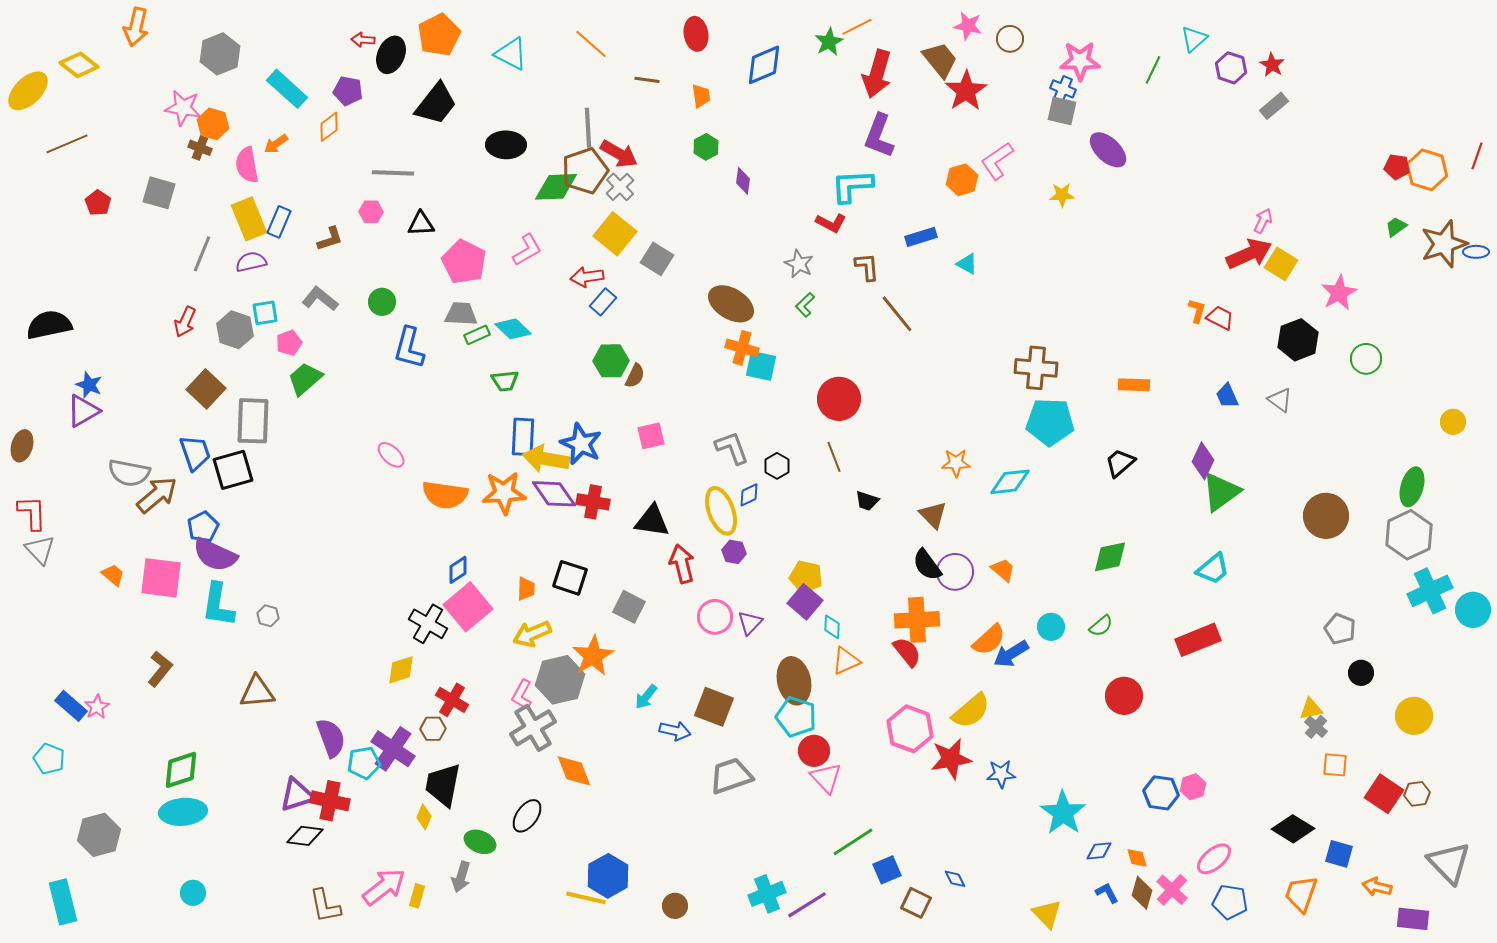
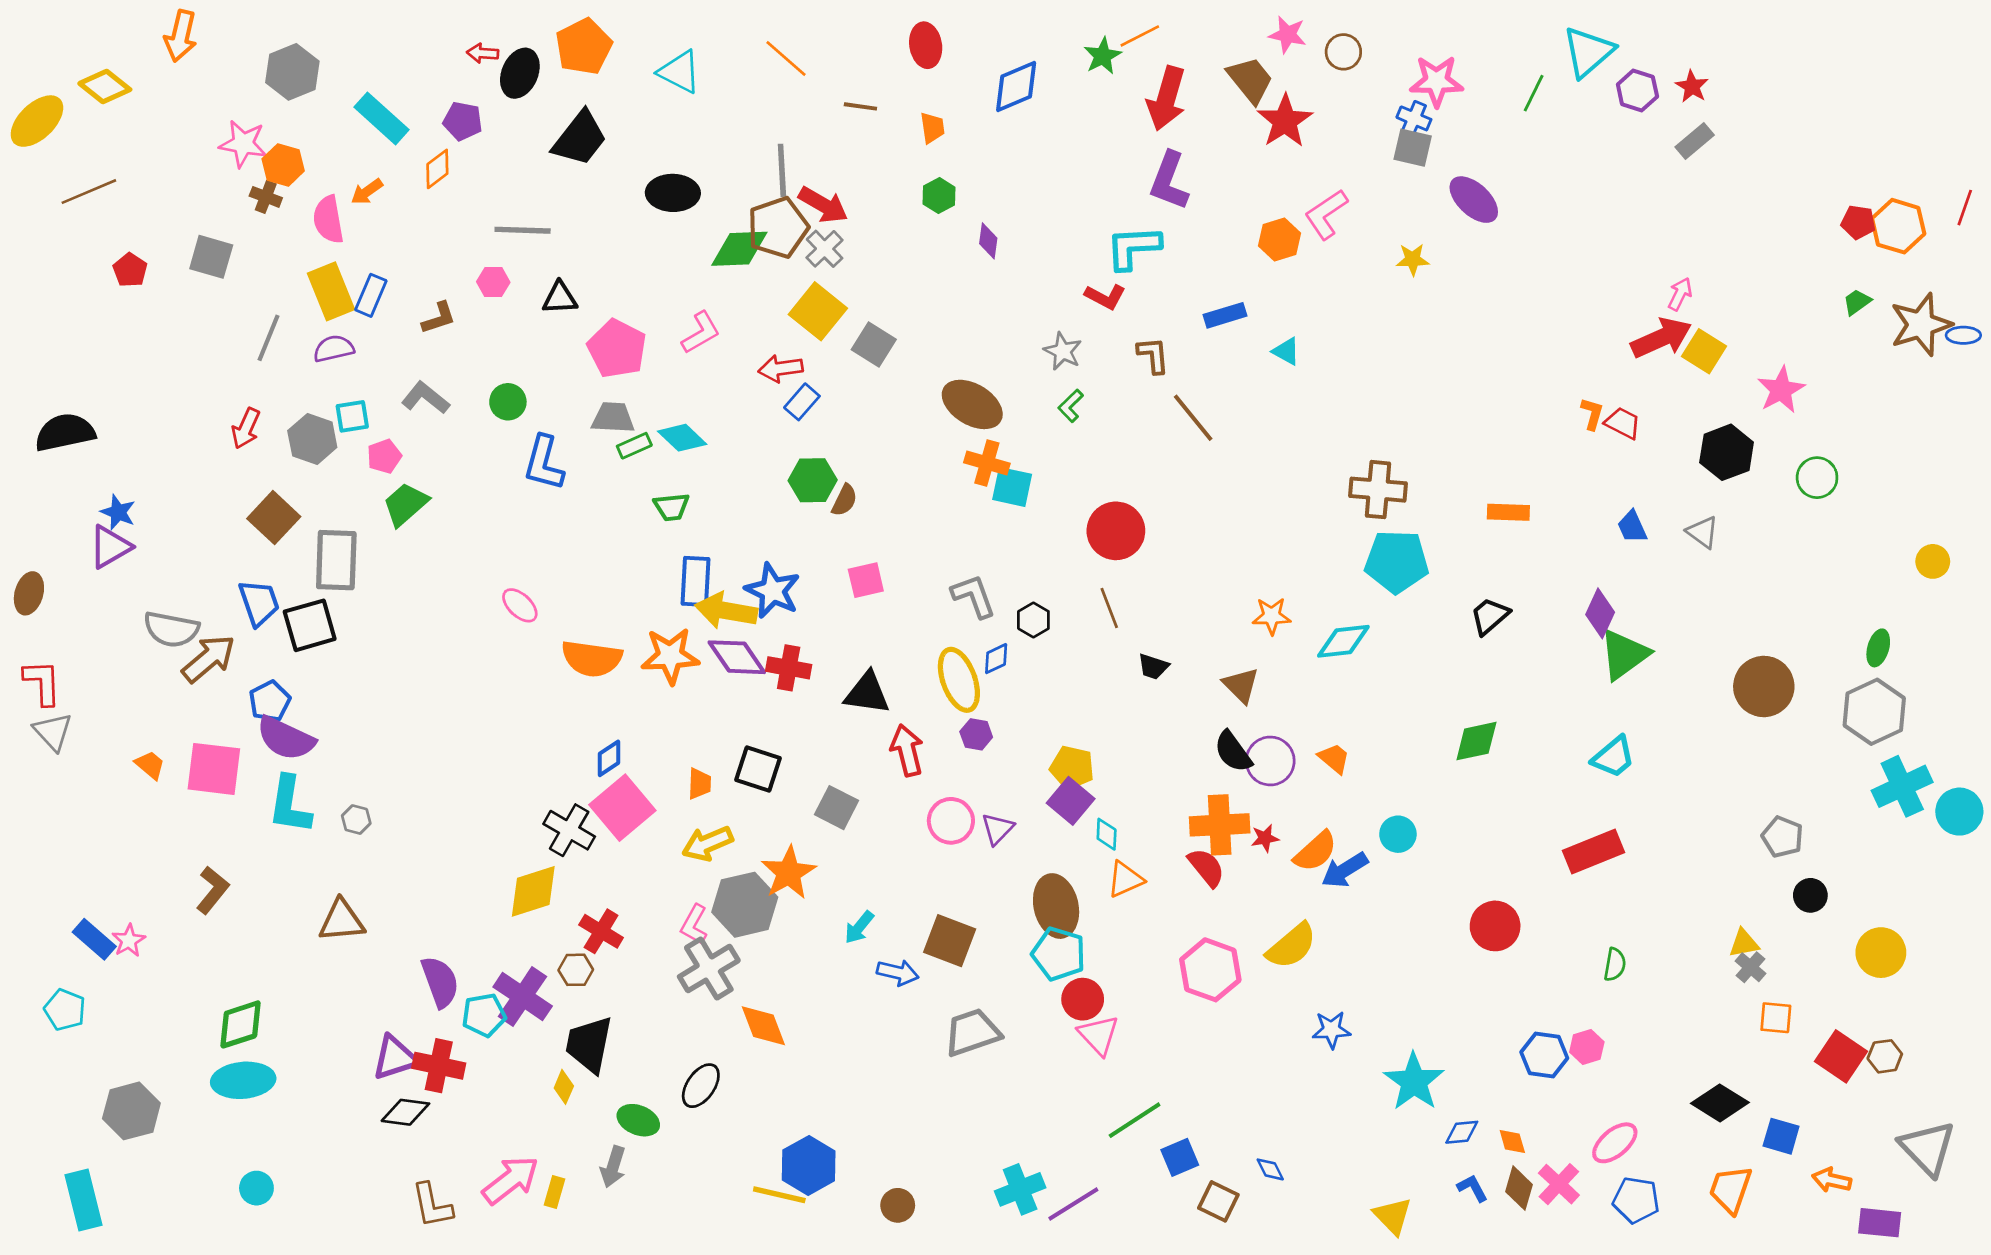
cyan triangle: (1194, 39) -> (1588, 52), size x1.5
green ellipse: (1412, 487) -> (1878, 648), size x0.7
green semicircle: (1101, 626) -> (1615, 965), moved, turned -40
yellow diamond: (401, 670) -> (533, 891), size x1.4
red star: (951, 759) -> (1265, 838), moved, size x0.5

